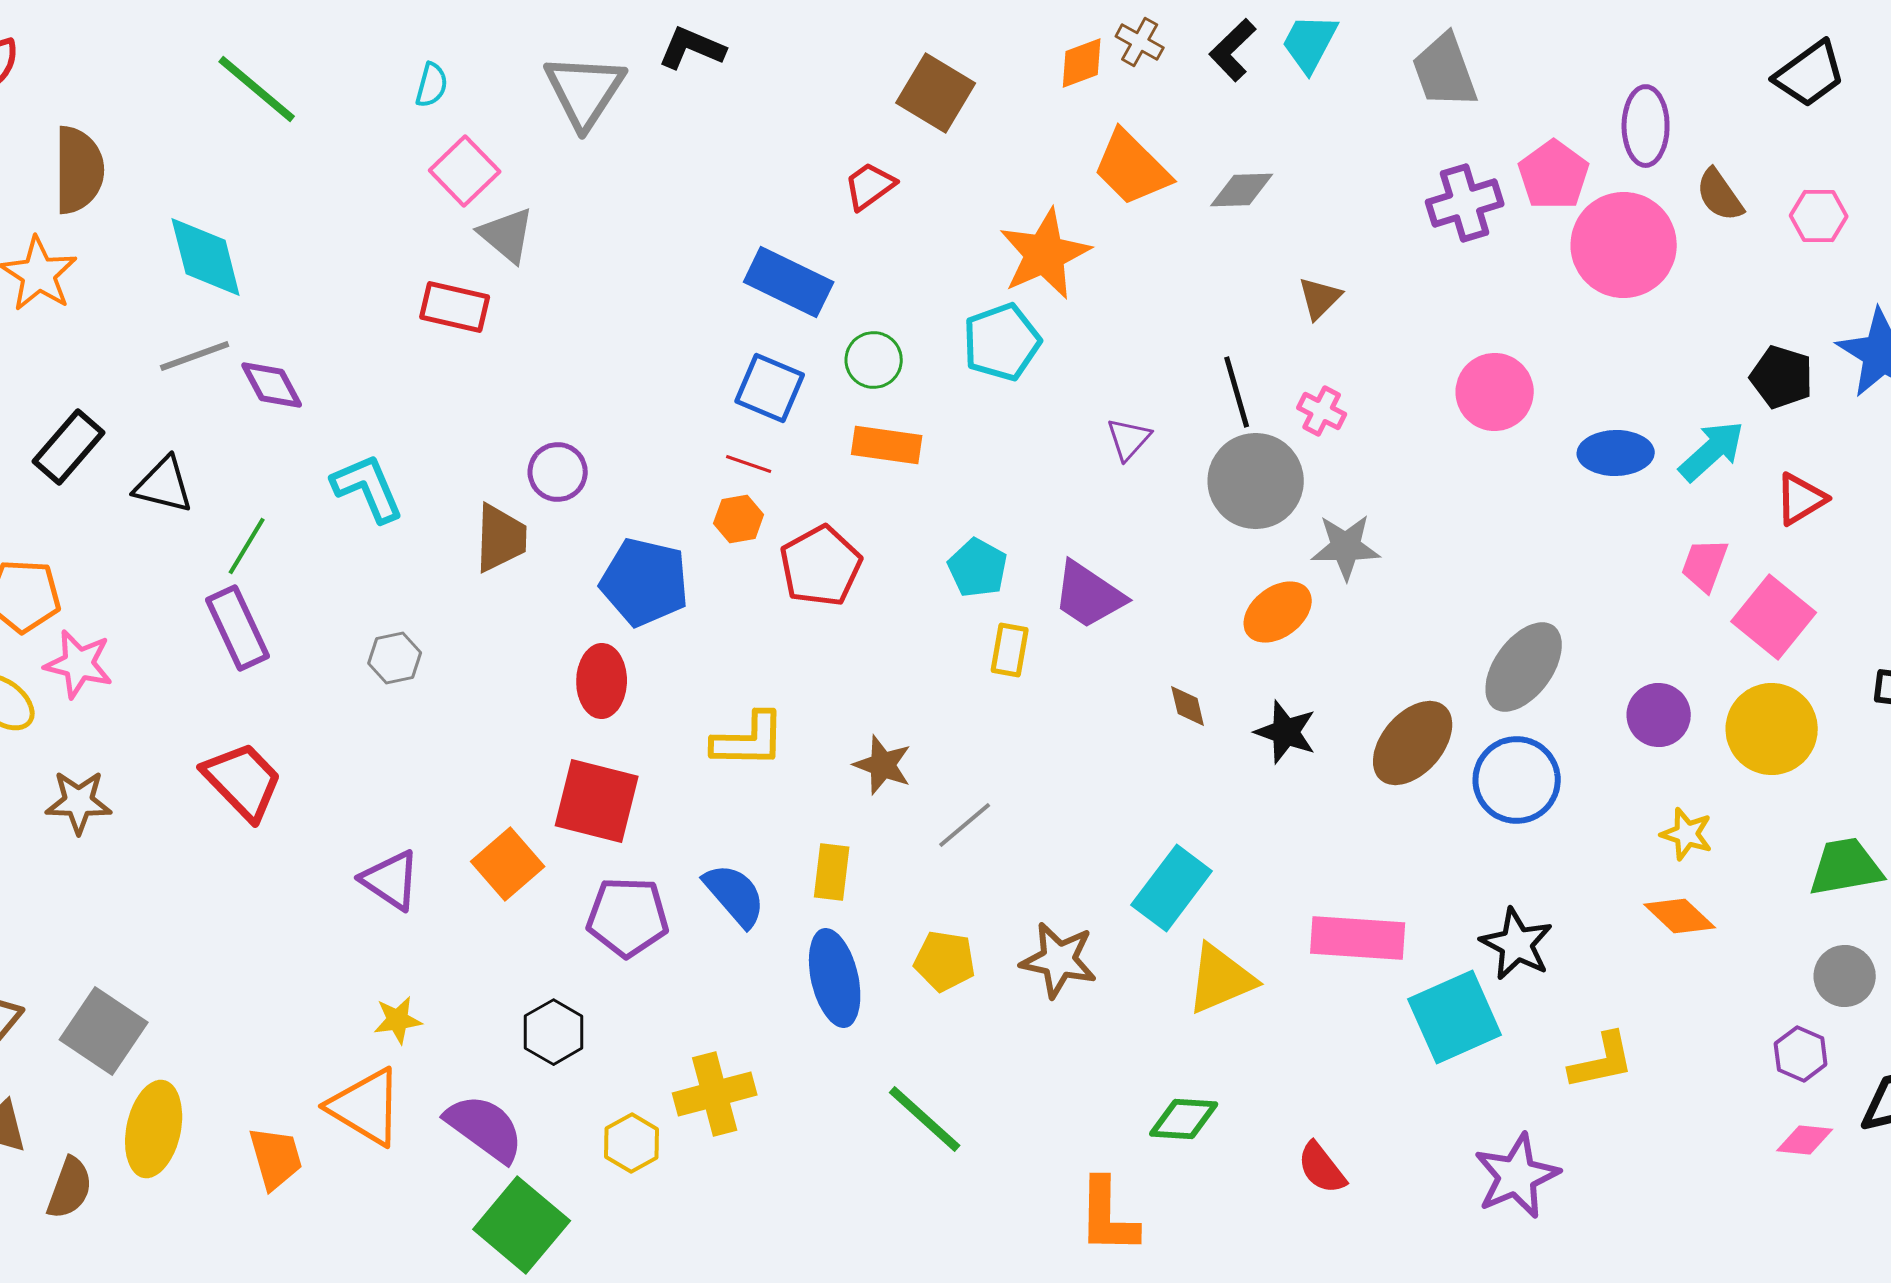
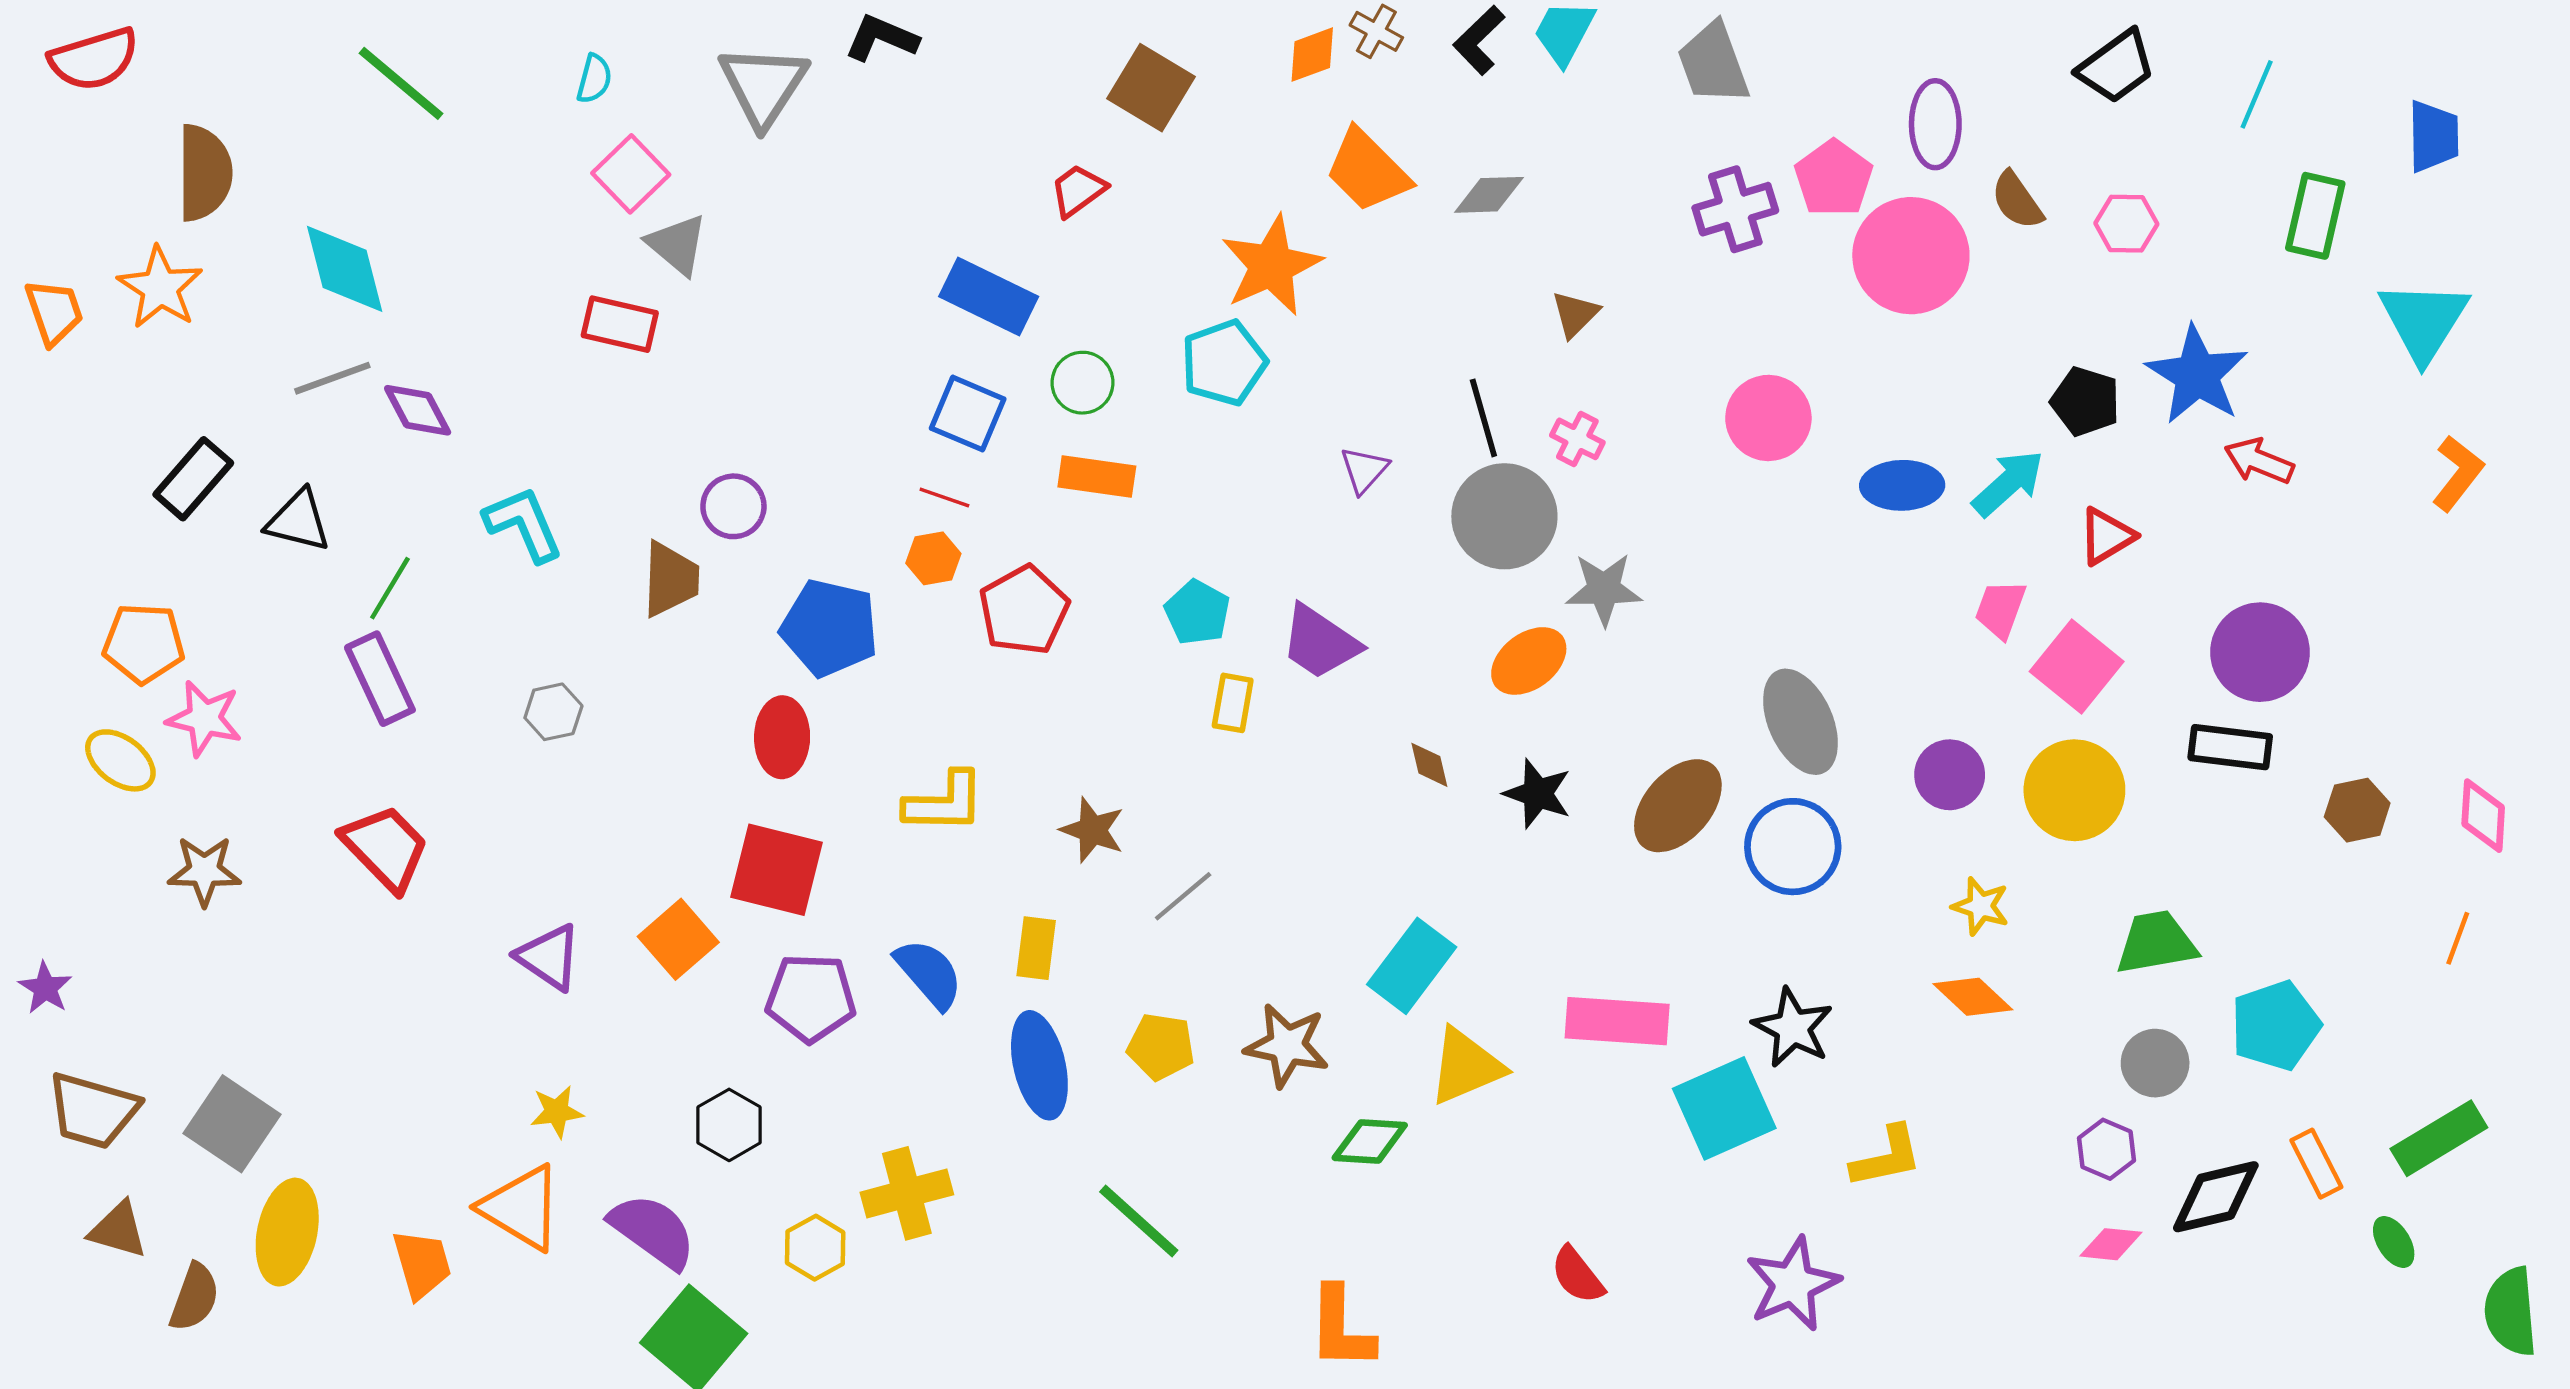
gray ellipse: (1524, 667) -> (1800, 722), turned -60
green diamond: (1184, 1119) -> (1370, 1141), moved

